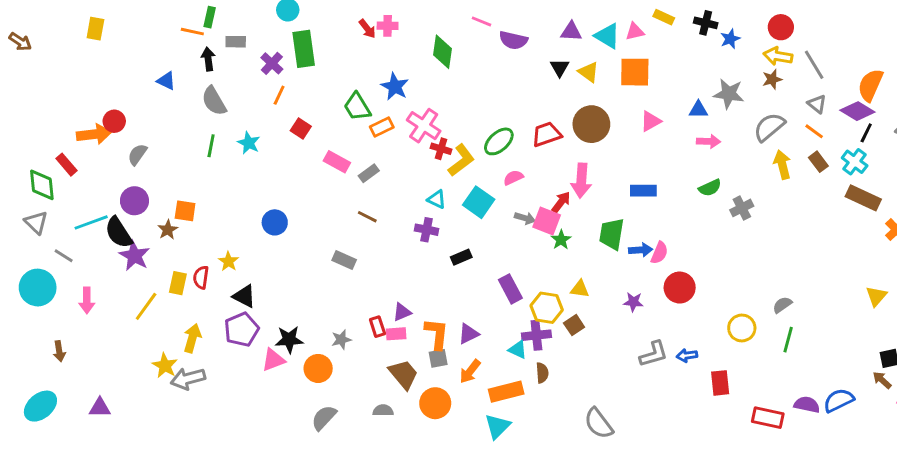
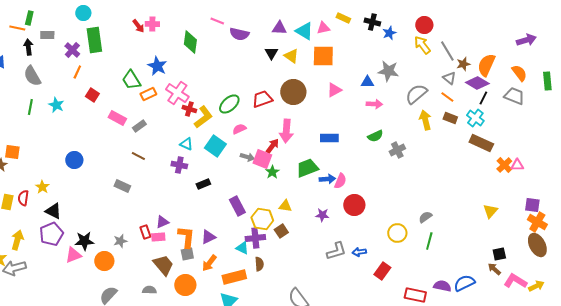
yellow arrow: (778, 56) -> (422, 45), turned 42
brown star: (772, 79) -> (463, 64), moved
brown rectangle: (818, 162) -> (450, 118), turned -32
green trapezoid: (612, 234) -> (307, 168), turned 60
red rectangle: (720, 383) -> (382, 271), turned 42

